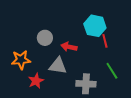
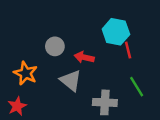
orange star: (21, 60) -> (26, 73), turned 30
gray triangle: (58, 66) -> (71, 81), turned 30
red star: (36, 81) -> (17, 106), moved

